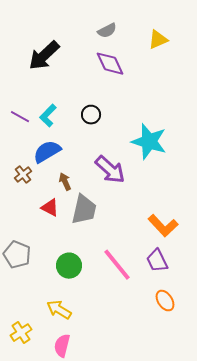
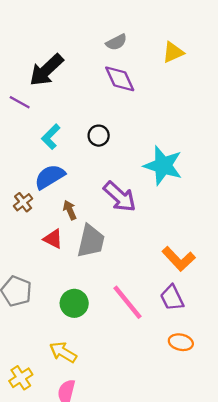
purple line: (20, 117) -> (20, 102), moved
orange ellipse: (165, 301) -> (181, 342), turned -45

